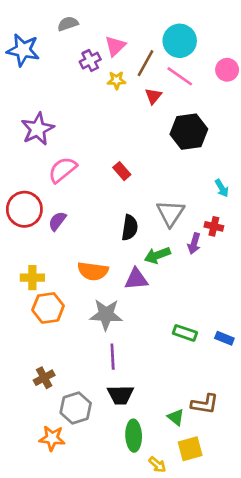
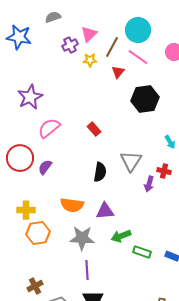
green arrow: (157, 255) -> (121, 236), moved

